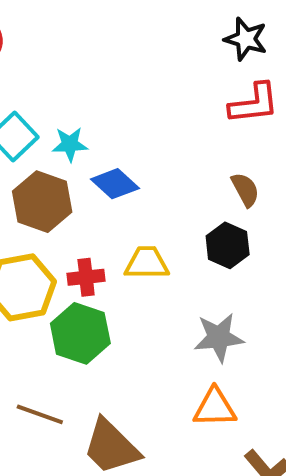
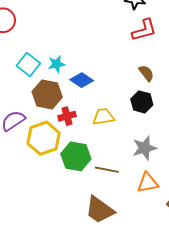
red cross: (86, 277) -> (67, 116), moved
brown line: (40, 414) -> (107, 170), moved

